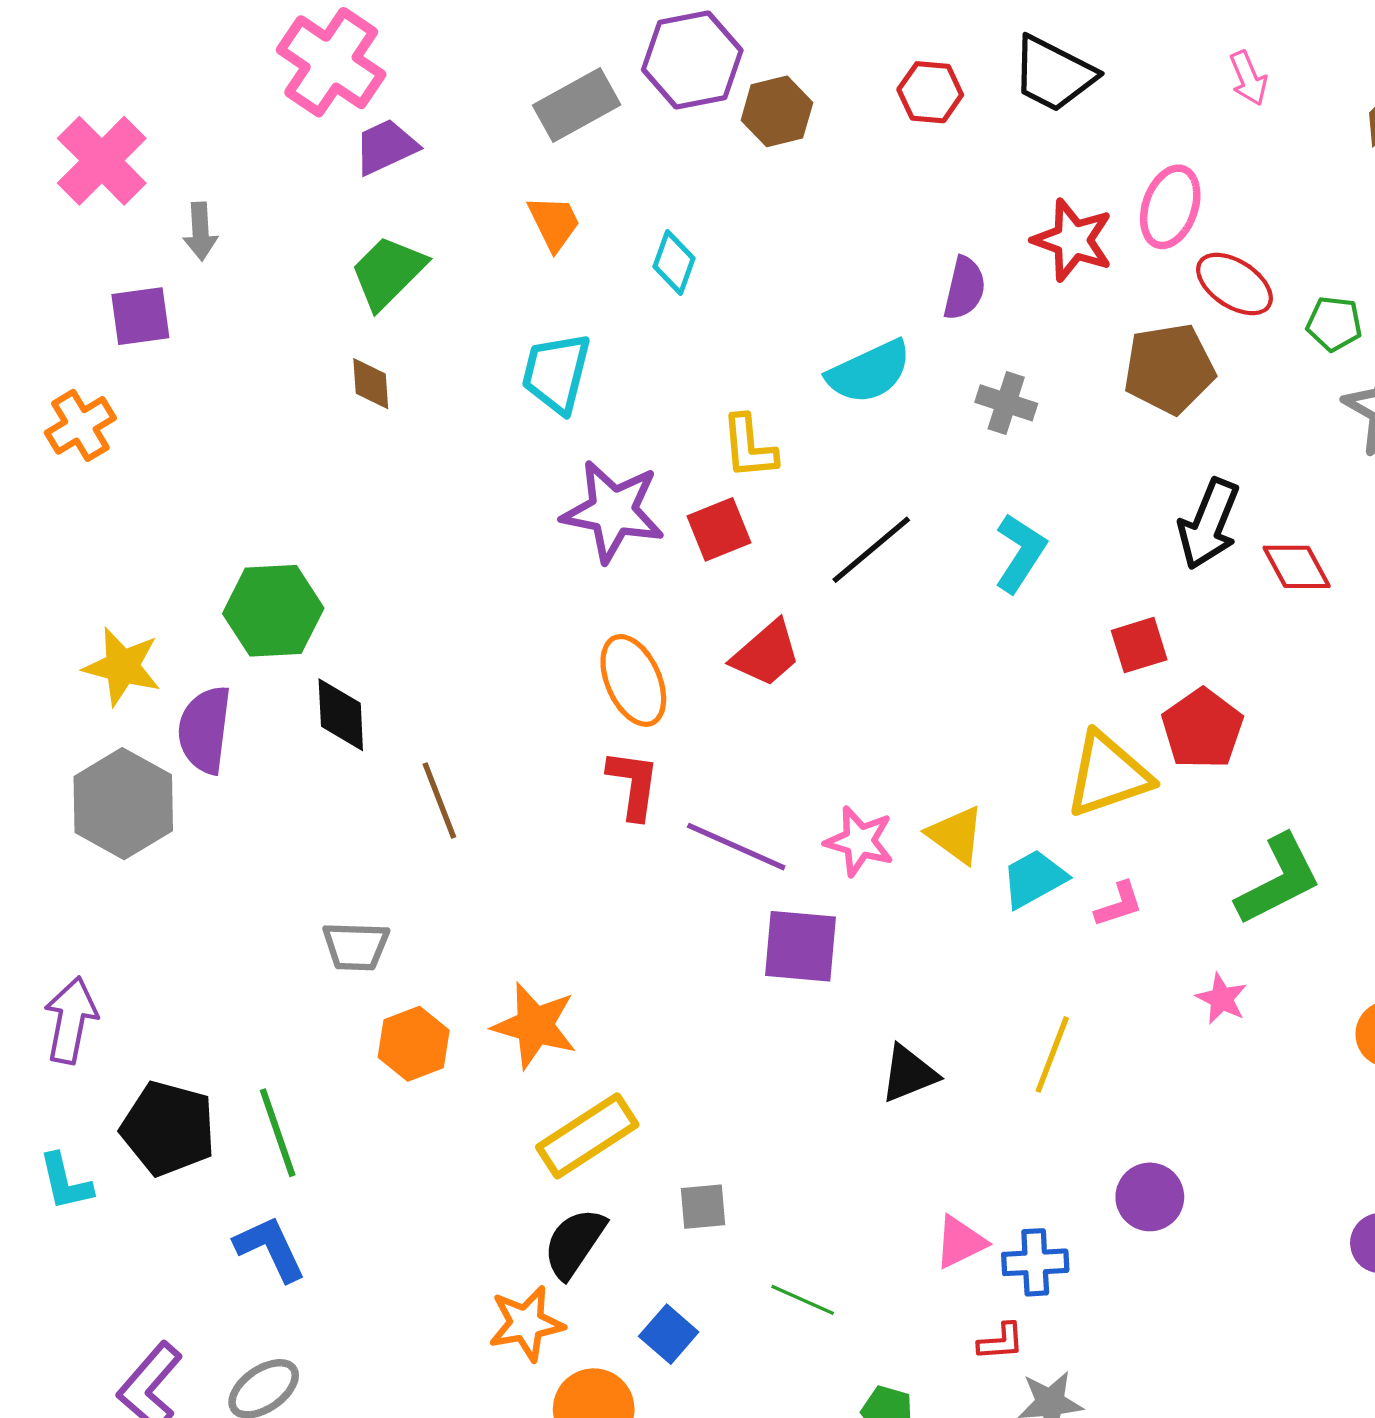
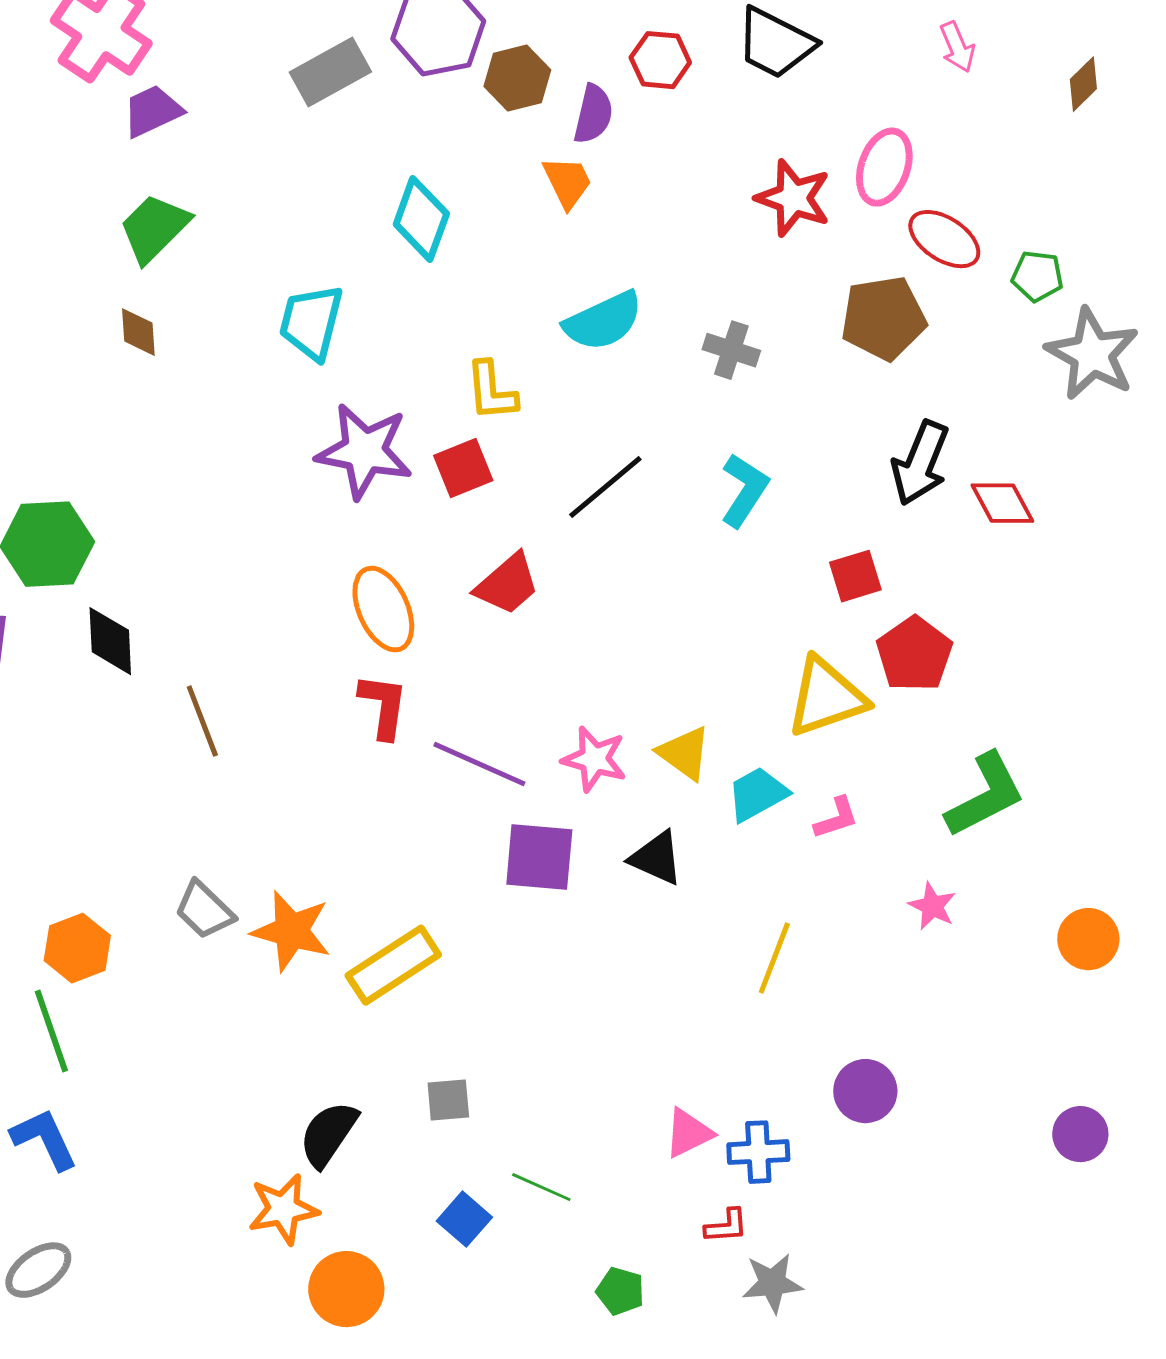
orange trapezoid: (554, 223) -> (567, 182), moved
cyan diamond: (674, 263) -> (421, 219), size x1.4
purple semicircle: (964, 288) -> (593, 114), moved
gray trapezoid: (356, 946) -> (204, 910), moved, turned 42
orange hexagon: (414, 1044) -> (77, 948), moved
black triangle: (909, 1074) -> (656, 858), moved, turned 46
yellow rectangle: (587, 1136) -> (393, 965), moved
blue square: (669, 1334) -> (464, 1219), moved

